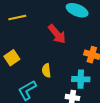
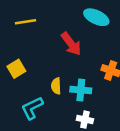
cyan cross: (81, 79) -> (81, 90), moved

